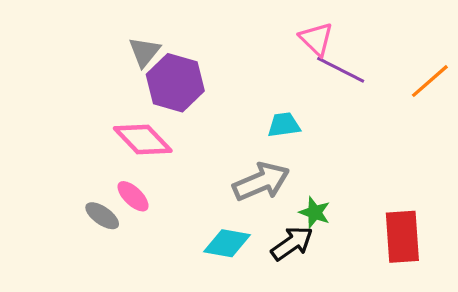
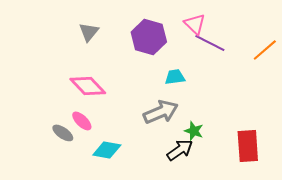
purple hexagon: (175, 83) -> (149, 37), moved
cyan diamond: (227, 243) -> (107, 150), moved

